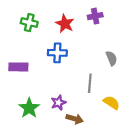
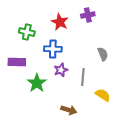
green cross: (29, 23) -> (27, 32), moved
purple star: (58, 103) -> (61, 70), moved
green star: (29, 108) -> (37, 83), moved

